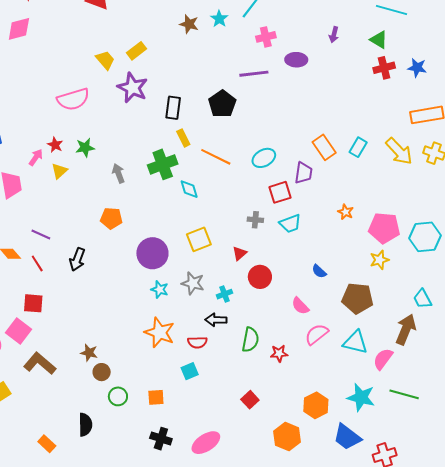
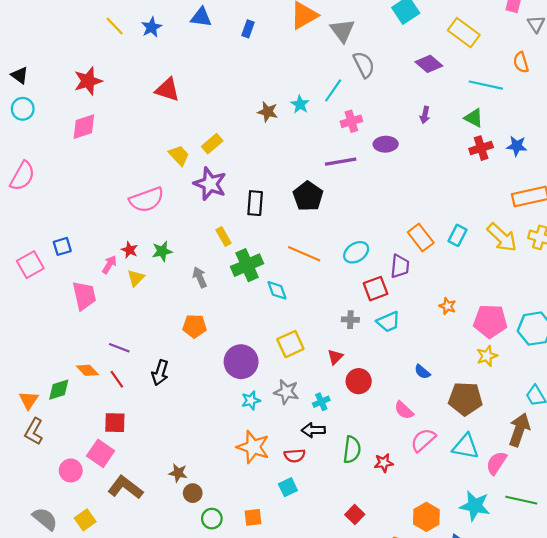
yellow rectangle: (183, 138) -> (223, 236), moved
cyan star: (160, 289) -> (251, 400), turned -30

